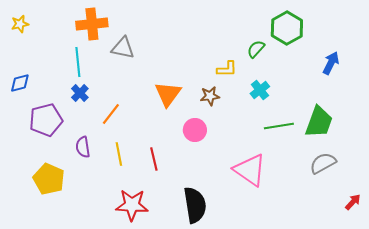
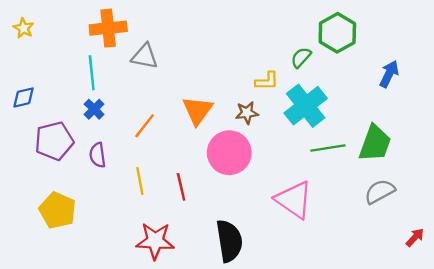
yellow star: (20, 24) -> (24, 28), turned -30
cyan cross: (260, 90) -> (306, 106), size x1.8
orange line: (111, 114) -> (145, 126), moved
pink circle: (195, 130) -> (229, 153), size x1.6
purple semicircle: (83, 147) -> (98, 155), moved

